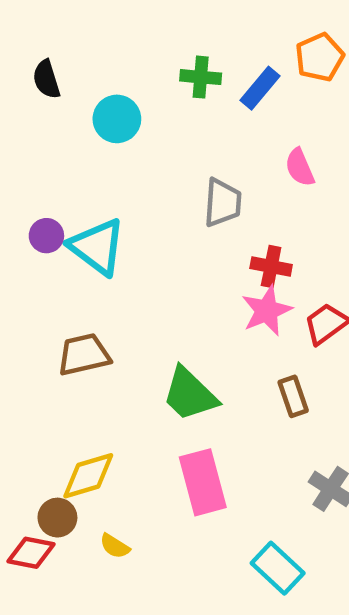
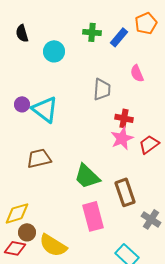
brown rectangle: (293, 396) -> (125, 192), moved, size x1.5
yellow diamond: (88, 476) -> (17, 213), moved
yellow semicircle: (115, 546) -> (53, 245), size x2.0

